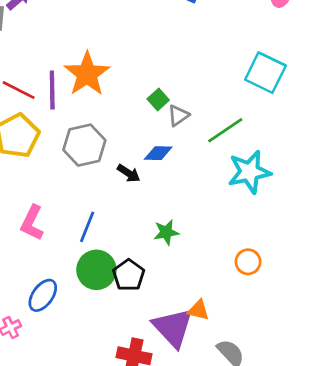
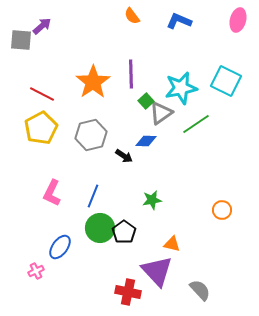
purple line: (52, 90) -> (131, 74), moved
gray triangle: (178, 116) -> (161, 113), size x1.4
cyan star: (249, 172) -> (181, 88), moved
orange circle: (248, 262) -> (222, 210), moved
orange triangle: (198, 310) -> (172, 244), moved

